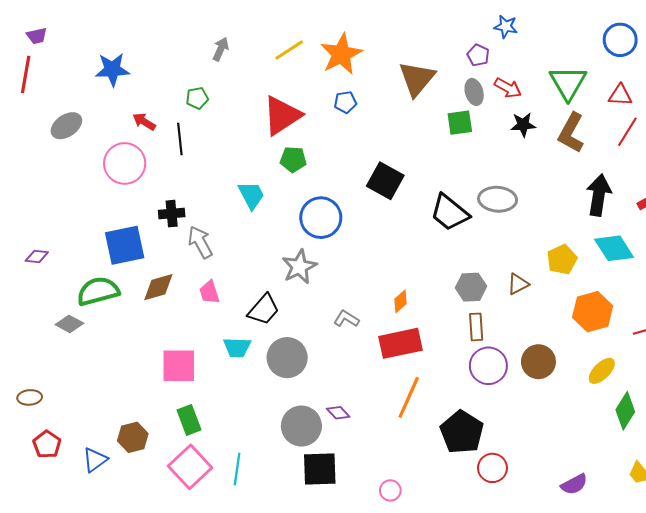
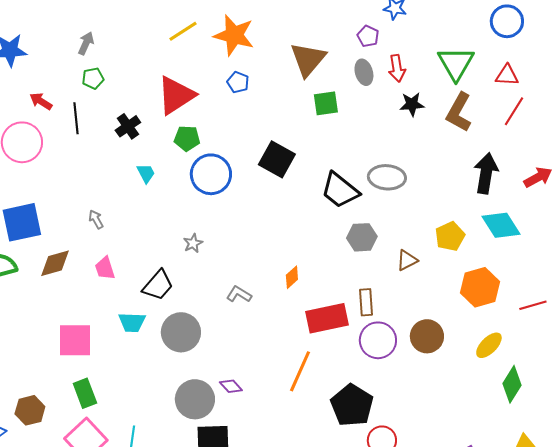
gray arrow: (221, 49) -> (86, 43), moved
orange star: (341, 54) -> (234, 35), turned -30
red arrow: (508, 88) -> (397, 68), turned 52
blue pentagon: (345, 102) -> (238, 82), turned 30
green square: (460, 123) -> (326, 103), moved
cyan trapezoid: (251, 195) -> (146, 173), size x0.7
black cross: (172, 214) -> (128, 126), moved, turned -30
blue circle: (321, 218) -> (211, 174), moved
gray arrow: (200, 242) -> (96, 219), size x0.6
gray star: (299, 267) -> (193, 243), size x0.6
gray hexagon: (471, 287) -> (362, 237), moved
red rectangle: (401, 343) -> (327, 318), moved

